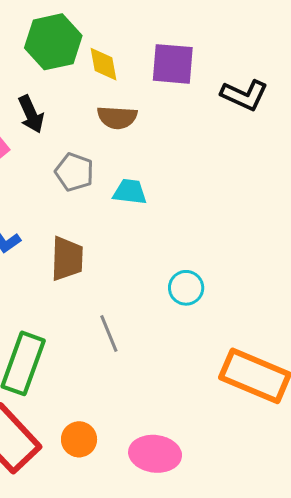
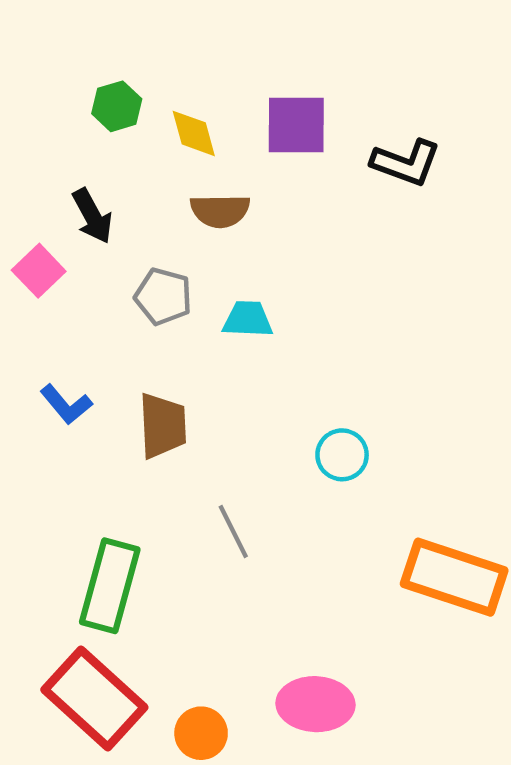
green hexagon: (53, 42) -> (117, 106), size x0.6
orange circle: (79, 439) -> (201, 733), moved

